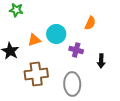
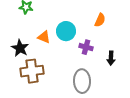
orange triangle: (34, 40) -> (44, 37), turned 40
brown cross: (36, 74) -> (32, 71), moved

